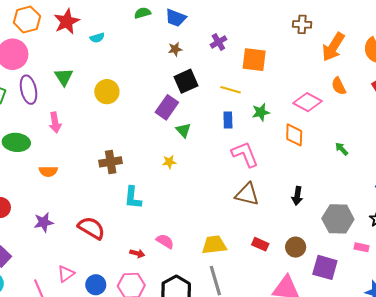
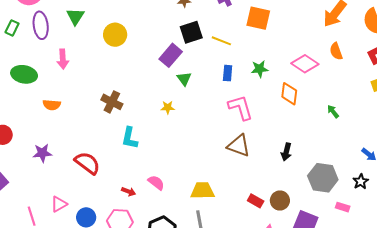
yellow line: (231, 90) -> (221, 41), moved
brown cross: (111, 162) -> (112, 102), turned 30
red rectangle: (260, 244) -> (256, 201), moved

